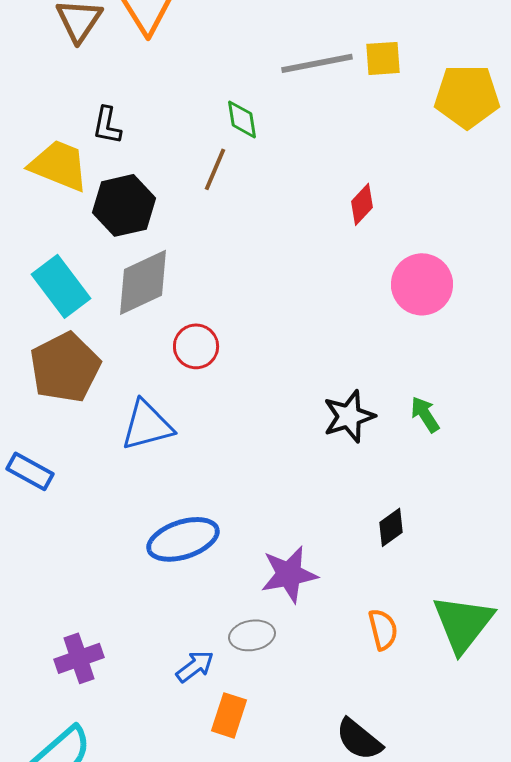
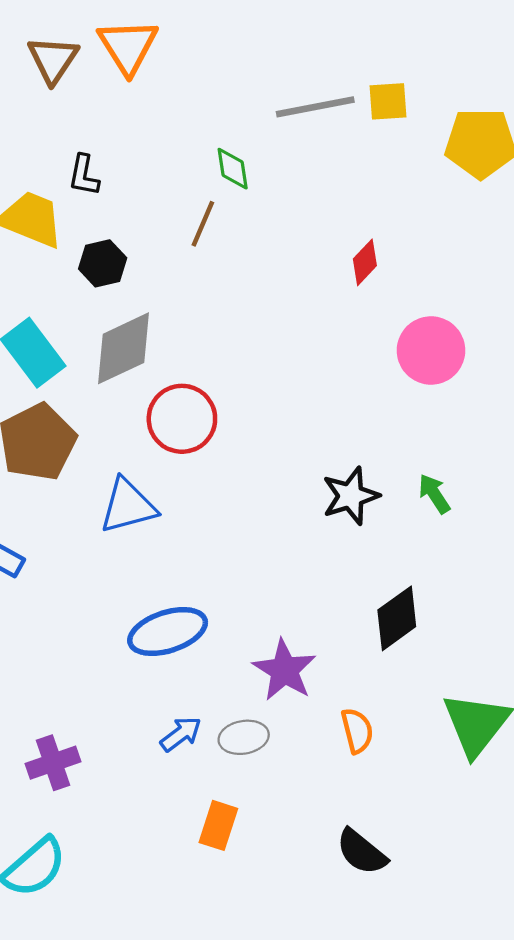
black hexagon: (124, 205) -> (103, 263), size x0.7
red circle: (196, 346) -> (182, 419), size x1.4
black diamond: (391, 527) -> (397, 618), size x1.5
purple star: (289, 574) -> (284, 670), turned -30
orange semicircle: (383, 629) -> (357, 731), moved
blue arrow: (195, 666) -> (181, 734), moved

